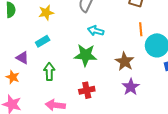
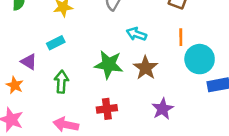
cyan arrow: (96, 31) -> (136, 34), moved
brown star: (125, 61) -> (146, 68), moved

